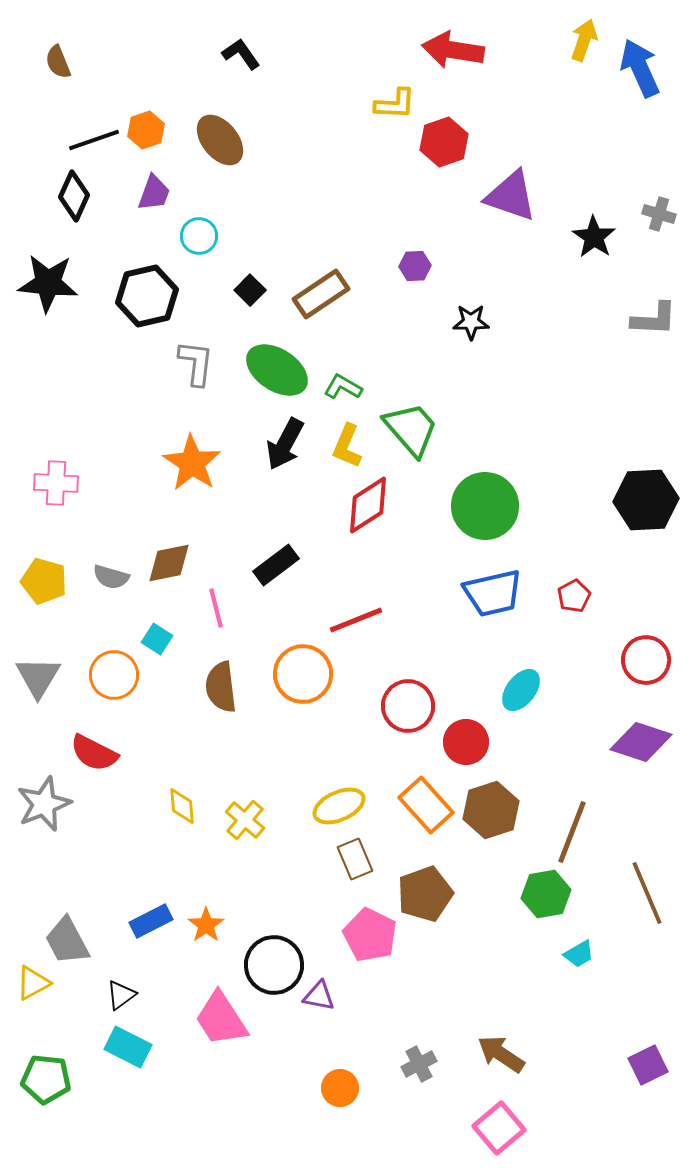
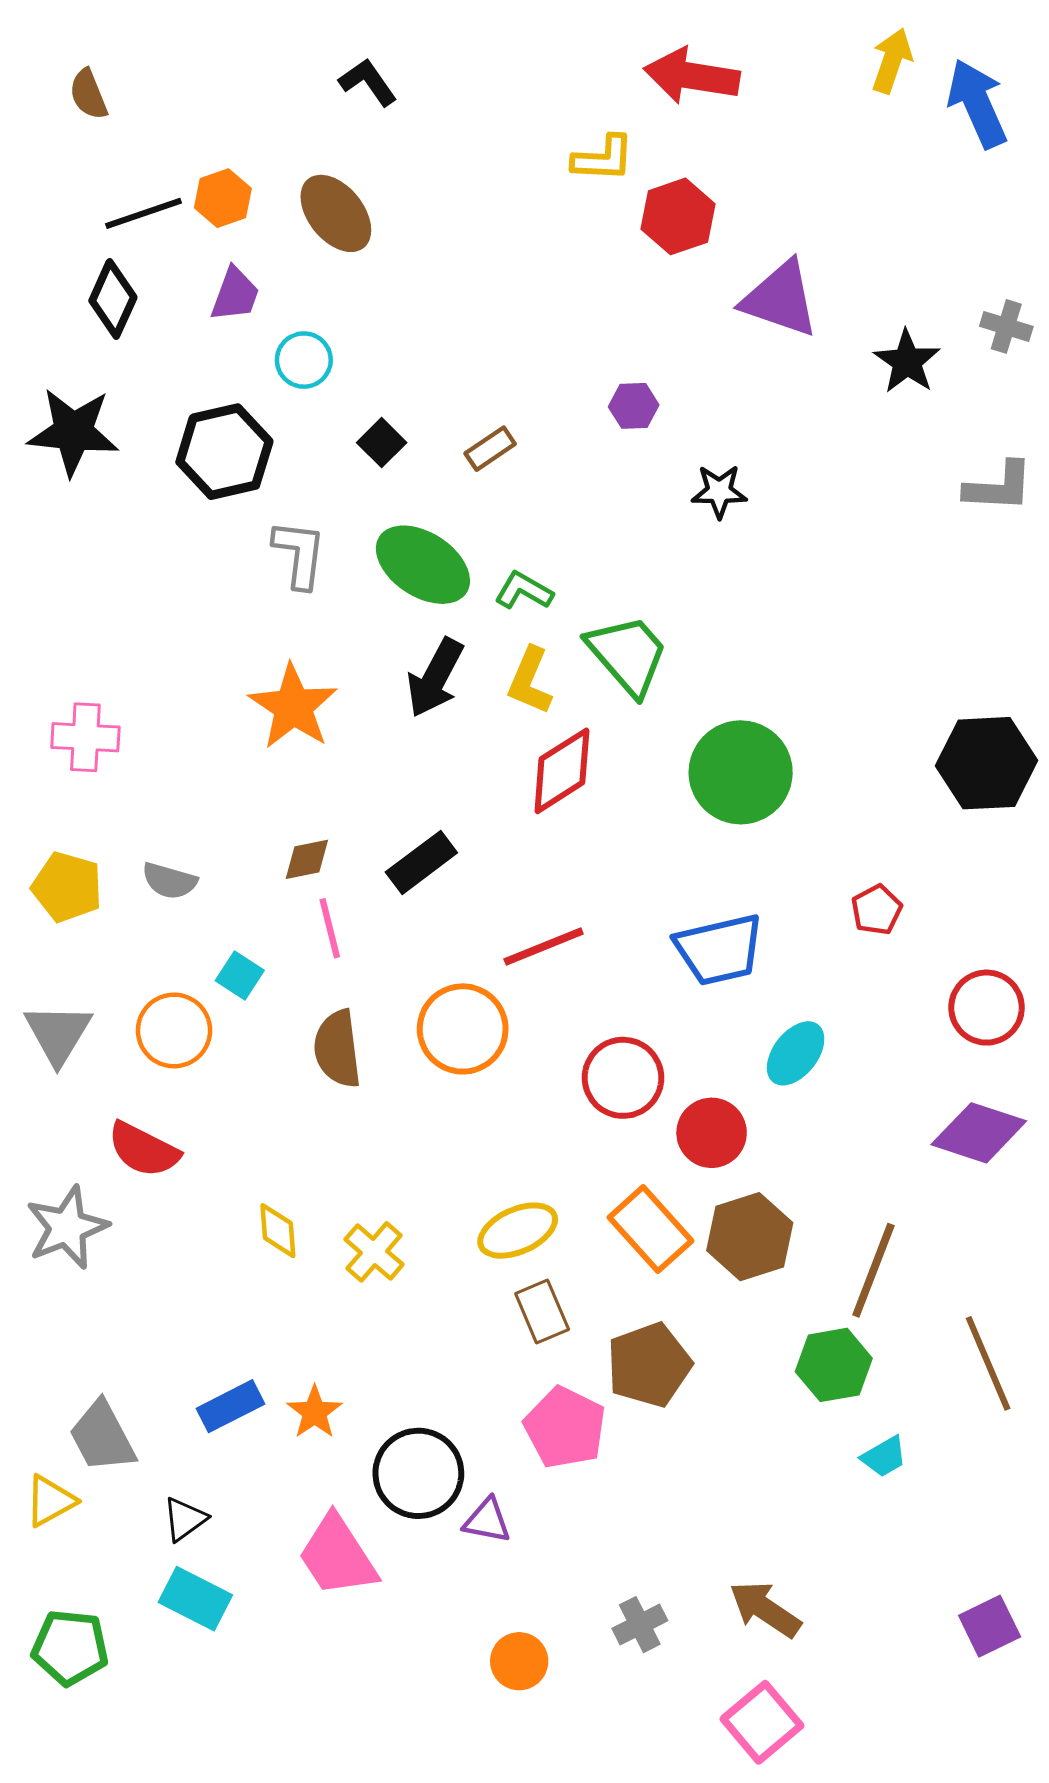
brown rectangle: (321, 294) -> (490, 449), size x0.6
brown diamond: (169, 563) -> (307, 859), moved, size x0.7
blue trapezoid: (493, 593) -> (719, 950), moved

